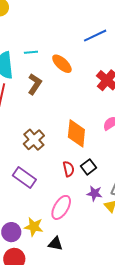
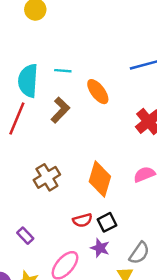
red semicircle: (69, 169) -> (82, 220), turned 77
purple rectangle: (24, 178) -> (25, 236), moved, size x0.6
purple star: (94, 193) -> (100, 248), moved

